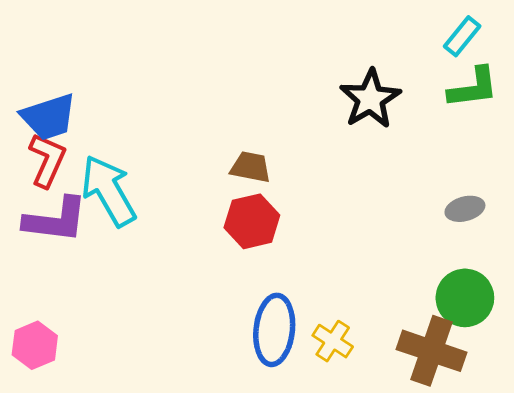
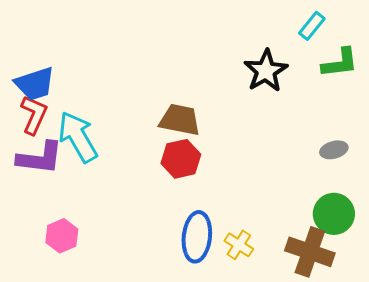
cyan rectangle: (462, 36) -> (312, 26), moved
brown trapezoid: (251, 167) -> (180, 120), size x1.4
pink hexagon: (35, 345) -> (62, 236), moved

